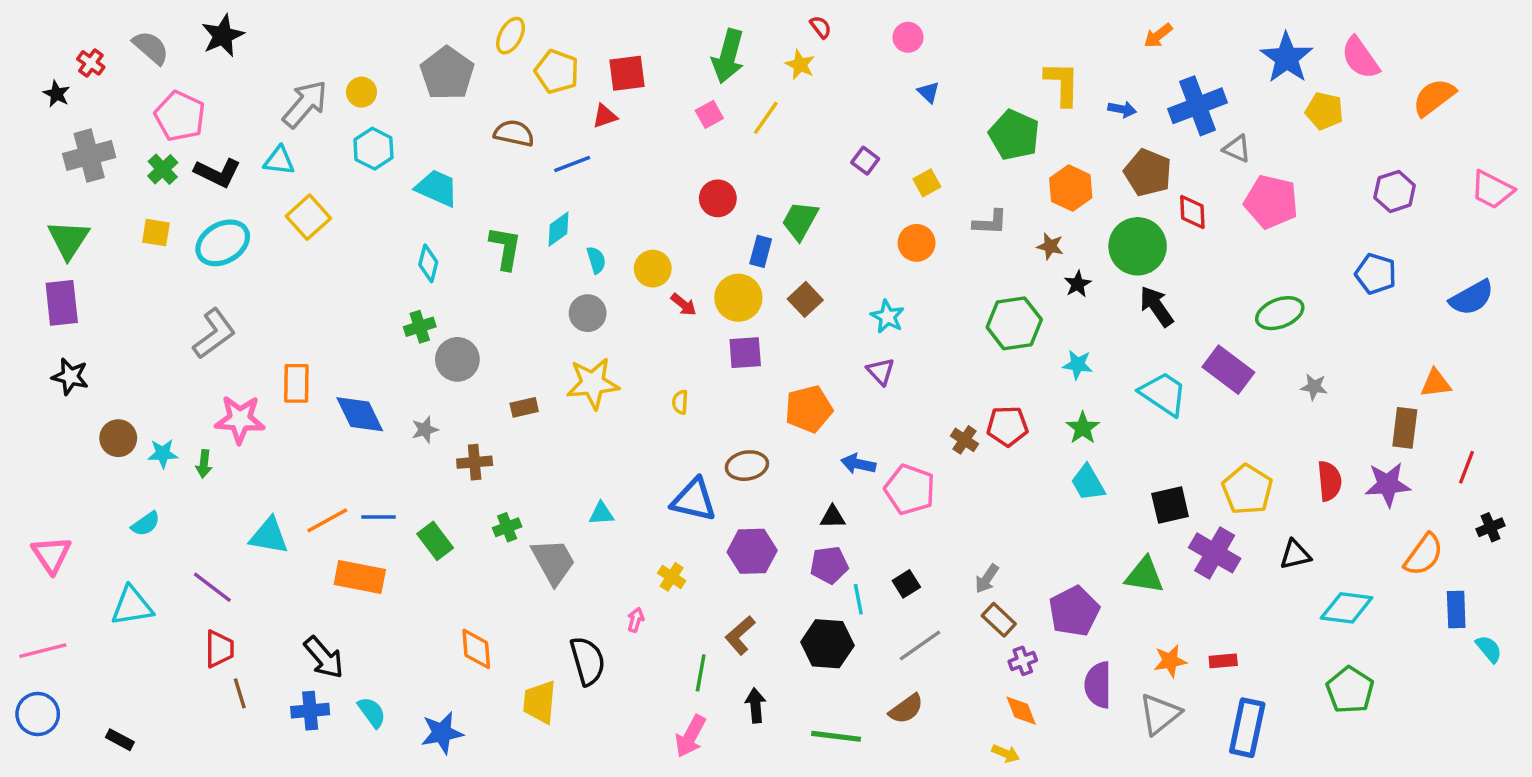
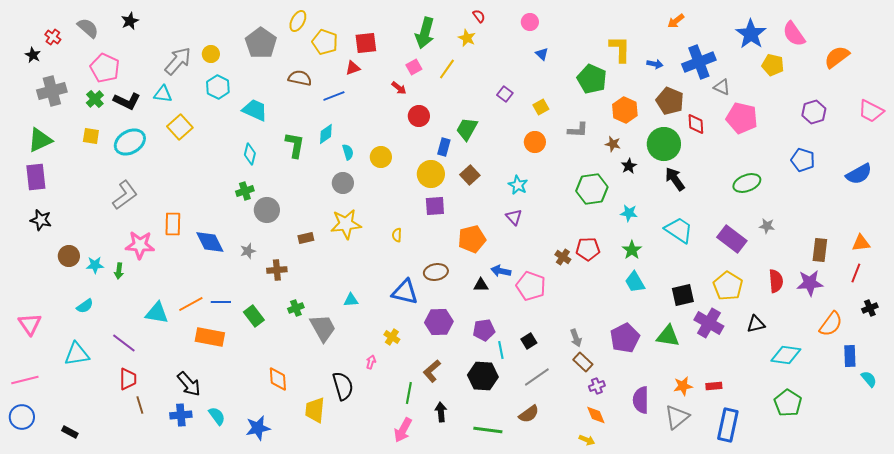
black star: (223, 36) -> (130, 21), size x0.7
green triangle: (69, 239) -> (40, 140), turned 32
red arrow: (684, 305) -> (399, 88), moved
purple rectangle: (1228, 370) -> (732, 239), moved
orange triangle: (1436, 383) -> (861, 243), moved
black triangle: (833, 517) -> (481, 285), moved
gray arrow: (987, 579) -> (576, 338), turned -54
purple pentagon: (1074, 611) -> (625, 338), moved

